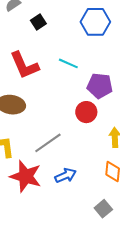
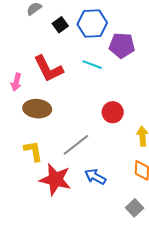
blue hexagon: (95, 22) -> (92, 23), moved
purple pentagon: (100, 86) -> (122, 45), moved
blue arrow: (66, 175) -> (95, 177), turned -125

